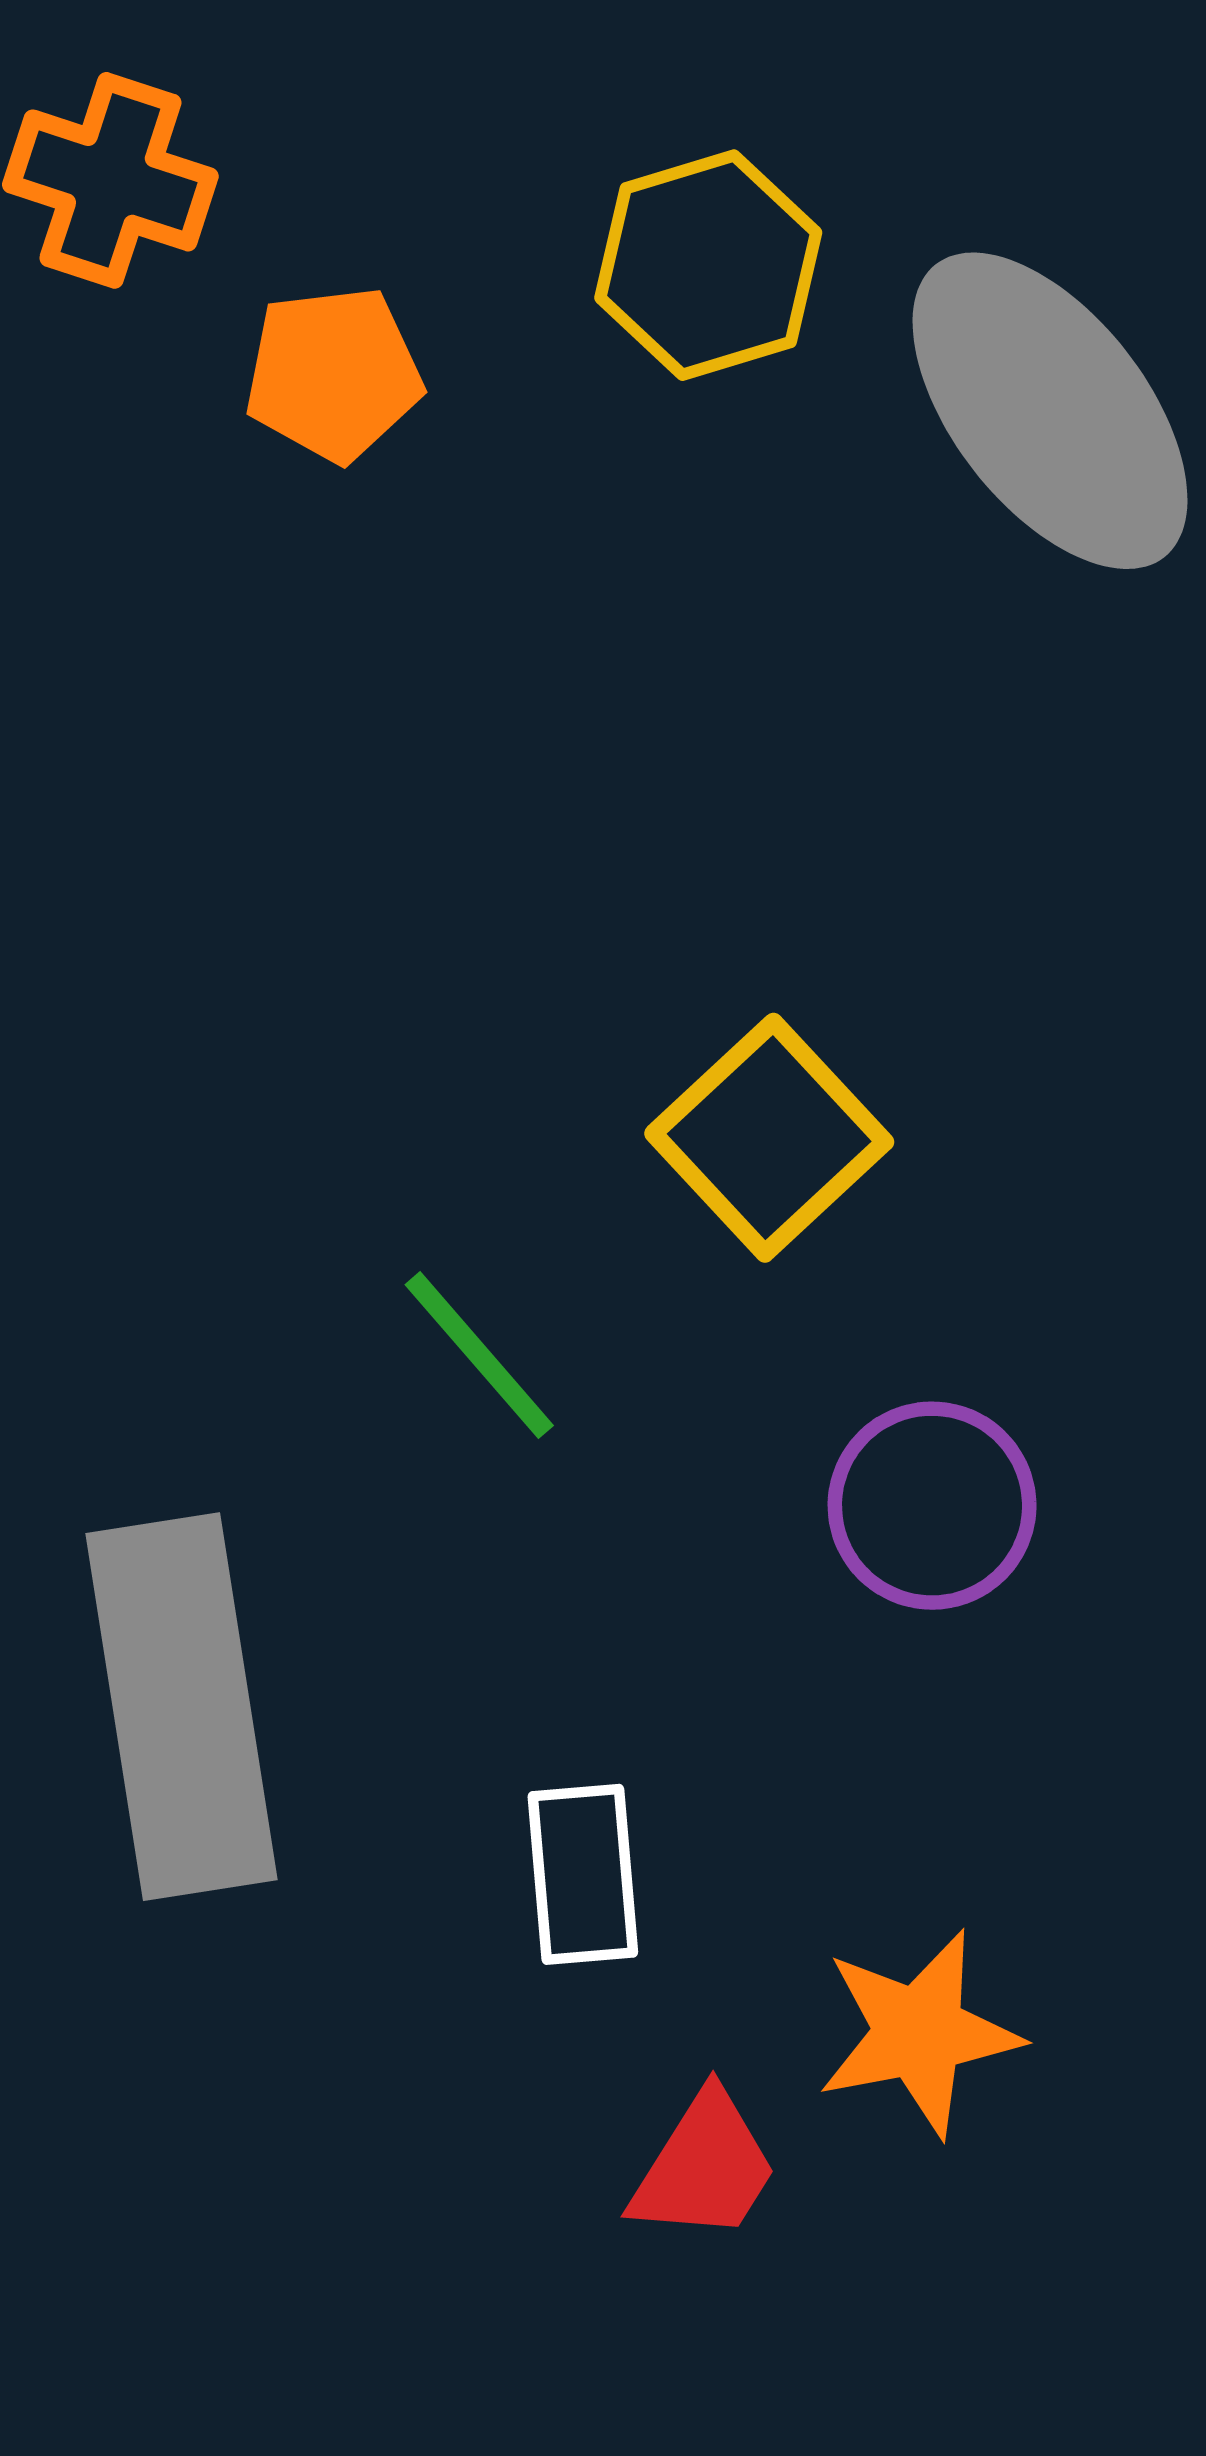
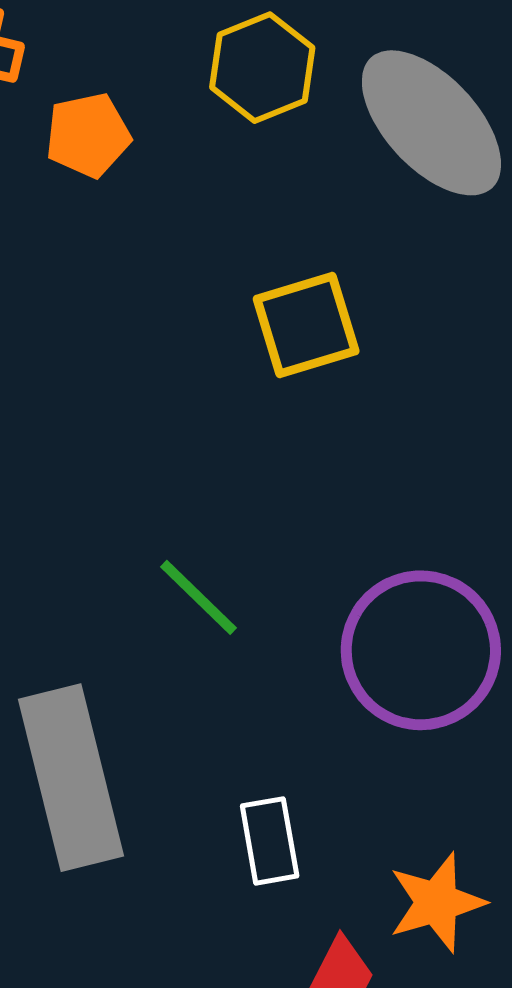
yellow square: (769, 1138) -> (306, 325), moved, turned 31
purple circle: (932, 1506) -> (421, 650), size x1.6

